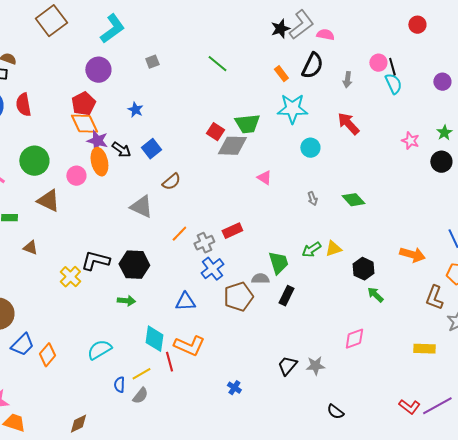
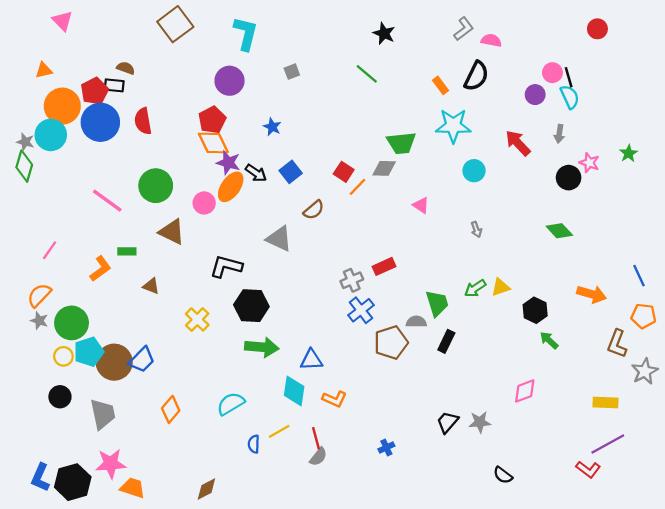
gray L-shape: (301, 25) -> (464, 29), size x0.7
cyan L-shape: (112, 29) -> (246, 33), turned -40
black star: (280, 29) -> (384, 33), moved, turned -30
gray arrow: (347, 80) -> (559, 134), moved
purple circle: (442, 82) -> (535, 95), moved
red square: (215, 132) -> (344, 172), moved
gray diamond: (232, 146) -> (384, 168), size x0.7
orange ellipse: (99, 162) -> (231, 187), turned 48
black circle: (441, 162) -> (569, 178), moved
green diamond: (353, 200) -> (559, 231), moved
orange line: (179, 234) -> (358, 187), moved
black L-shape: (95, 261) -> (226, 266), moved
black hexagon: (134, 265) -> (251, 306), moved
green arrow: (126, 301) -> (262, 347), size x1.6
blue triangle: (185, 302) -> (311, 360), moved
blue trapezoid: (22, 345) -> (142, 360), moved
orange L-shape: (189, 346) -> (334, 399), size x0.7
red line: (169, 362) -> (316, 438), moved
blue cross: (234, 388) -> (386, 447), turned 32
gray semicircle: (140, 396) -> (318, 457), moved
purple line: (437, 406) -> (608, 444), moved

